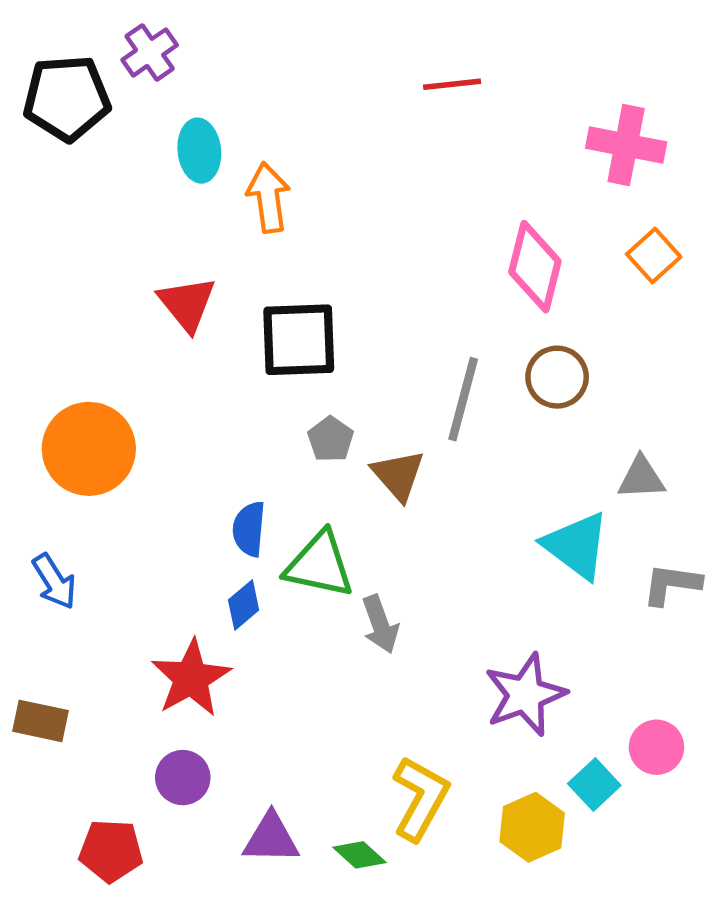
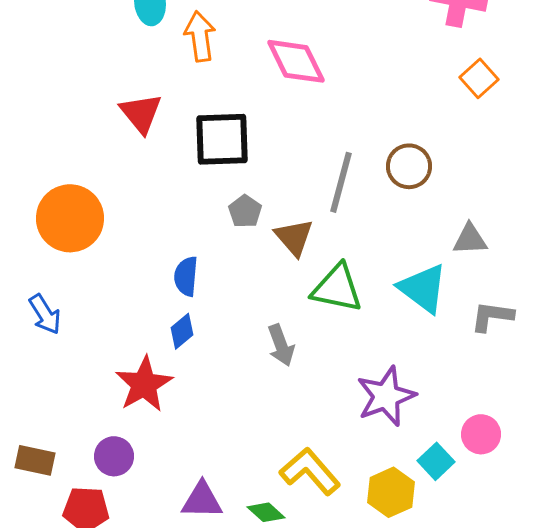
pink diamond: (535, 267) -> (296, 61), moved, turned -40
green triangle: (319, 565) -> (337, 288), moved
brown rectangle: (40, 721) -> (35, 460), moved
purple circle: (183, 778) -> (114, 456), moved
yellow L-shape: (420, 798) -> (310, 471), turned -70

